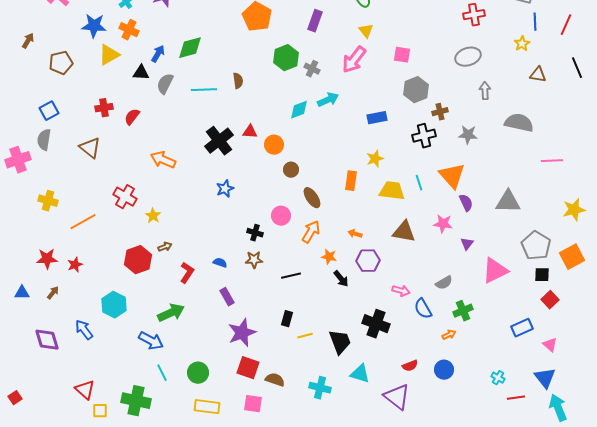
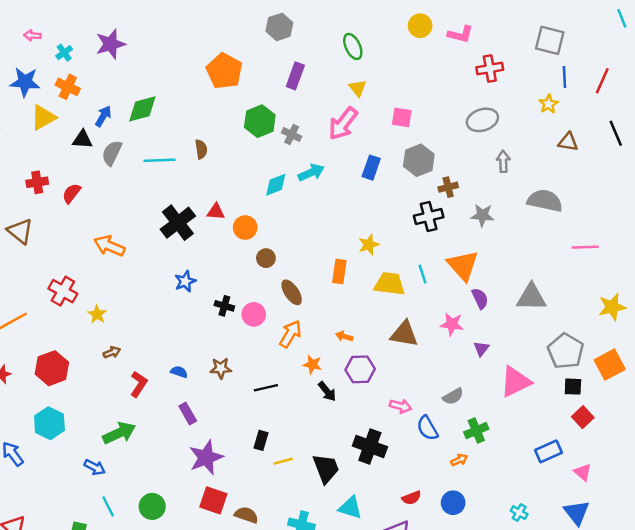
blue rectangle: (377, 118) -> (371, 168), moved, turned -60
black cross: (255, 233) -> (224, 306), moved
red hexagon: (138, 260) -> (52, 368), moved
blue arrow: (151, 341) -> (95, 467), size x0.7

